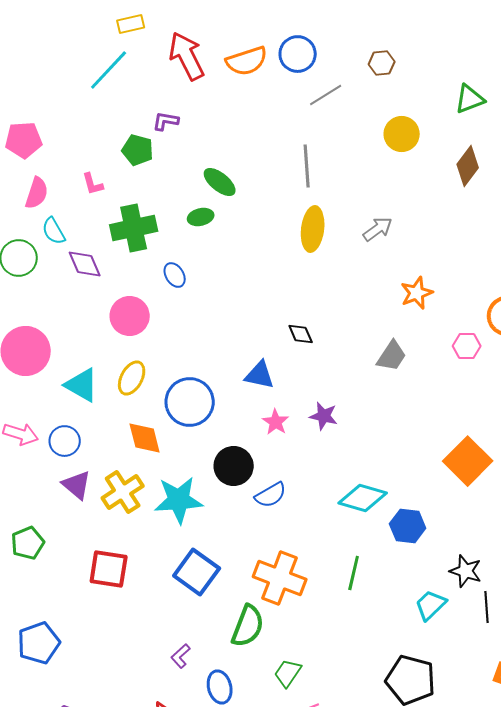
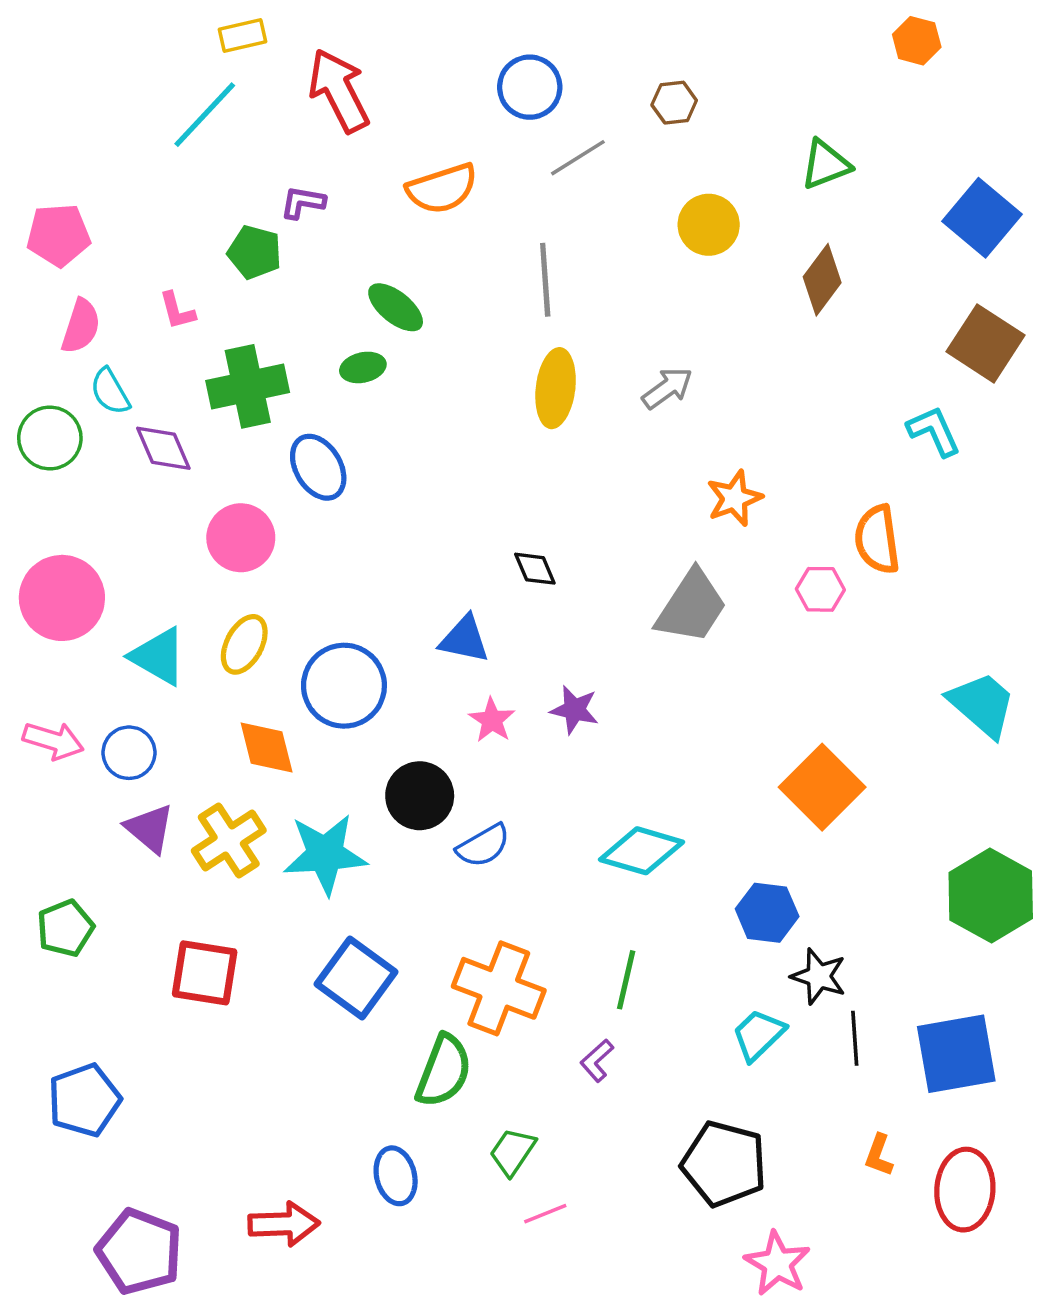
orange semicircle: (247, 61) -> (442, 189), moved
blue ellipse: (175, 275) -> (318, 467), size x1.5
gray trapezoid: (392, 356) -> (691, 607), size x1.4
blue hexagon: (408, 526) -> (767, 913), moved
purple L-shape: (181, 656) -> (597, 1061), moved

